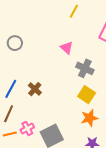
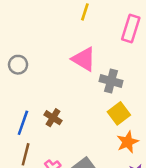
pink triangle: (67, 48) -> (84, 59), size x1.5
yellow square: (87, 95) -> (119, 113), turned 30

